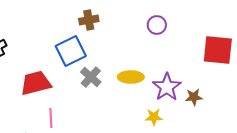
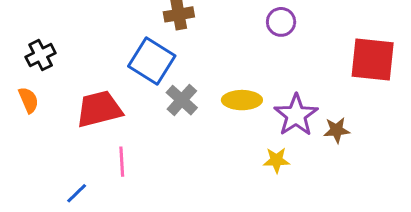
blue square: (71, 51) -> (152, 61), turned -32

